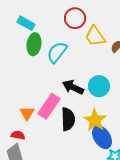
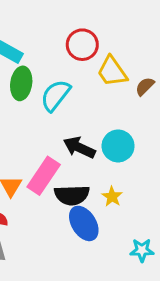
black semicircle: (68, 119) -> (72, 195), turned 90
yellow star: (95, 120) -> (112, 197), size x0.6
blue ellipse: (102, 137) -> (84, 223), moved

